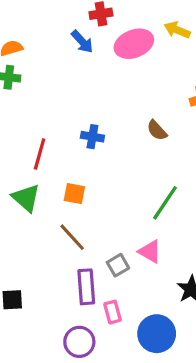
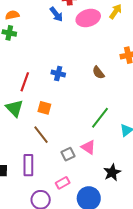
yellow arrow: (177, 30) -> (116, 11), turned 98
purple rectangle: (86, 287) -> (28, 165), moved
pink rectangle: (113, 312) -> (63, 183), turned 72

